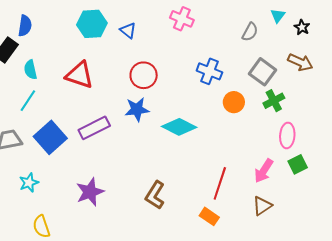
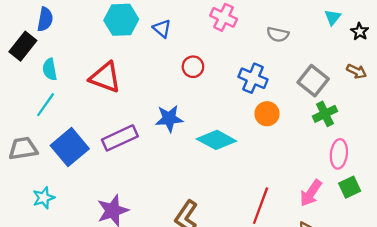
gray semicircle: (250, 32) -> (278, 34), moved, turned 72
brown arrow: (300, 62) -> (357, 71), size x0.7
red circle: (144, 75) -> (193, 67), moved, size x0.7
orange circle: (234, 102) -> (267, 114), moved

